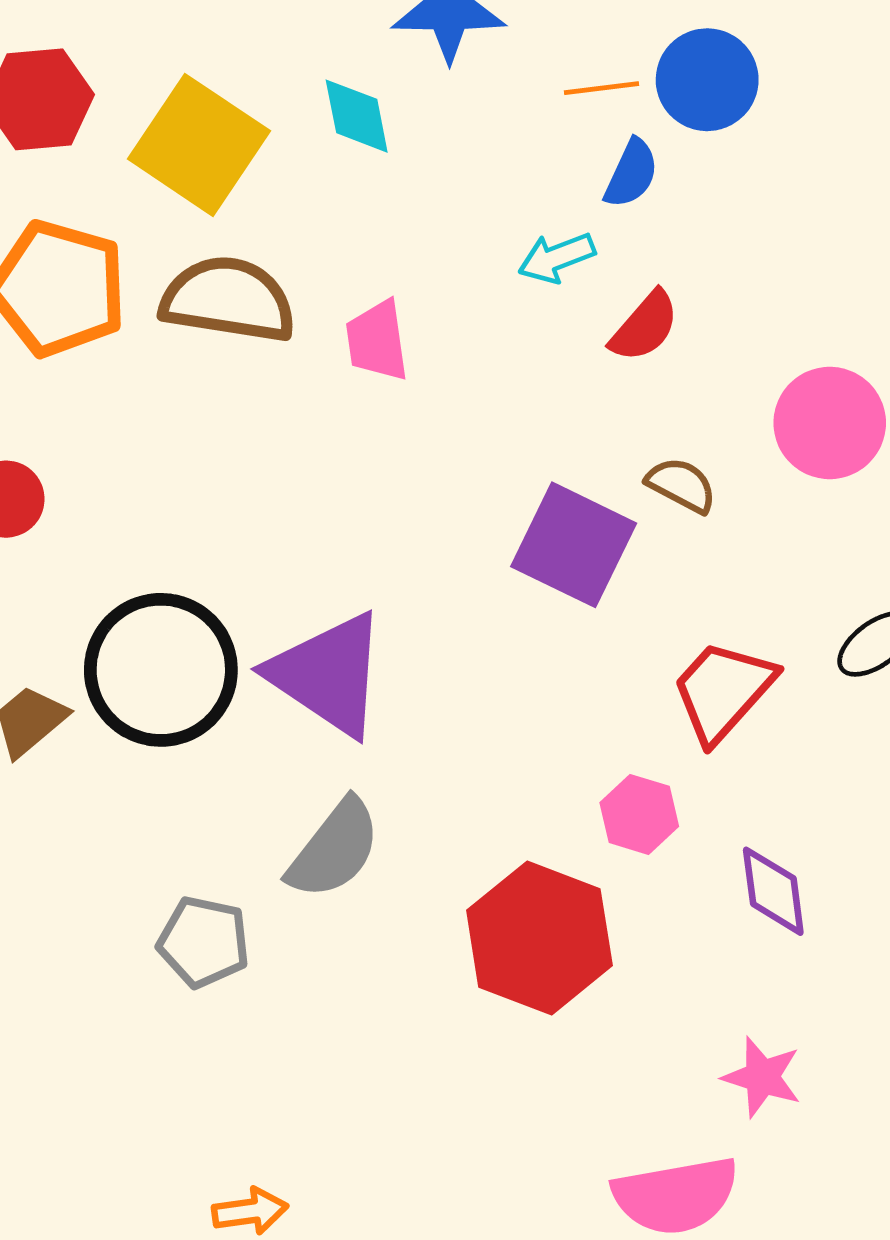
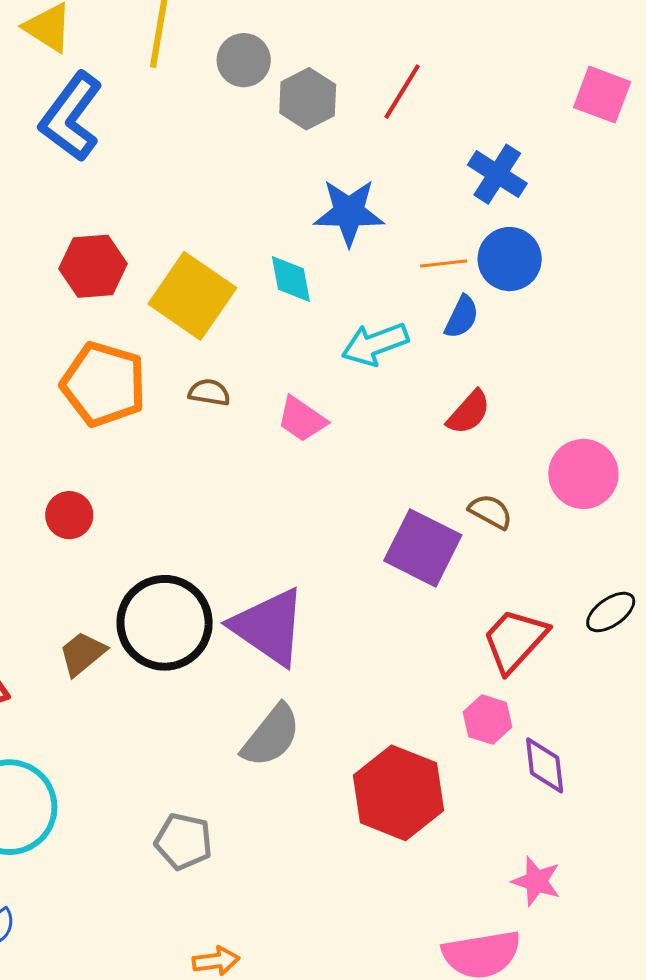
cyan arrow: (557, 258) -> (375, 344), moved, size x1.4
brown semicircle: (228, 300) -> (209, 392), size x0.5
pink trapezoid: (377, 341) -> (302, 419), turned -48
pink hexagon: (639, 814) -> (488, 720), moved
gray pentagon: (204, 942) -> (184, 841), moved

